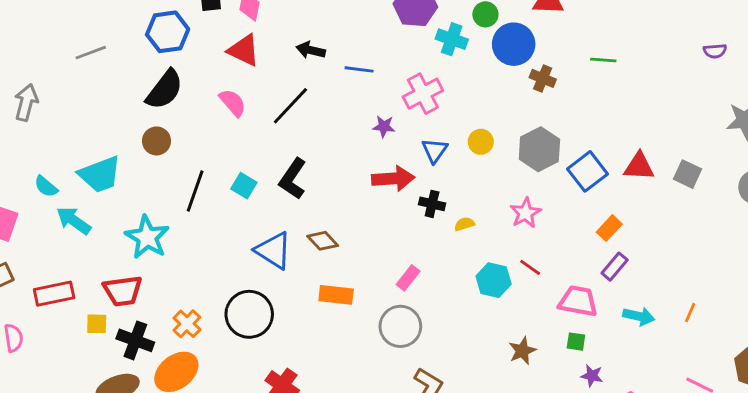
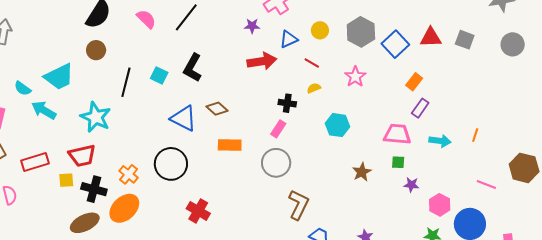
blue triangle: (435, 150) -> (289, 39), turned 36
black cross: (432, 204) -> (287, 103), moved
red line: (530, 267) -> (312, 63), moved

